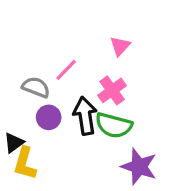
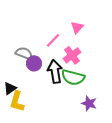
pink line: (66, 70) -> (53, 40), moved
purple circle: (49, 117) -> (34, 63), moved
purple star: (139, 167) -> (89, 103), size x0.7

